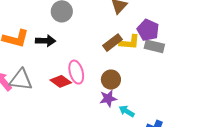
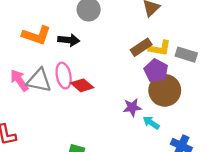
purple pentagon: (148, 30) -> (156, 71), moved
pink ellipse: (76, 72) -> (64, 76), moved
brown circle: (111, 80) -> (165, 90), moved, size x1.5

